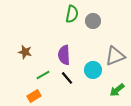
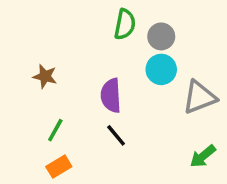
brown star: (25, 52) -> (45, 76), moved
cyan circle: (93, 70) -> (161, 69), moved
green line: (43, 75) -> (55, 130), moved, turned -32

